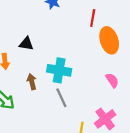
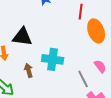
black triangle: (26, 44) -> (22, 37), size x1.5
gray line: (61, 98) -> (83, 79), moved

